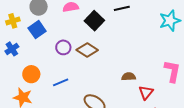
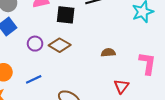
black square: (94, 21) -> (66, 15), turned -36
brown semicircle: (129, 77) -> (108, 53), moved

